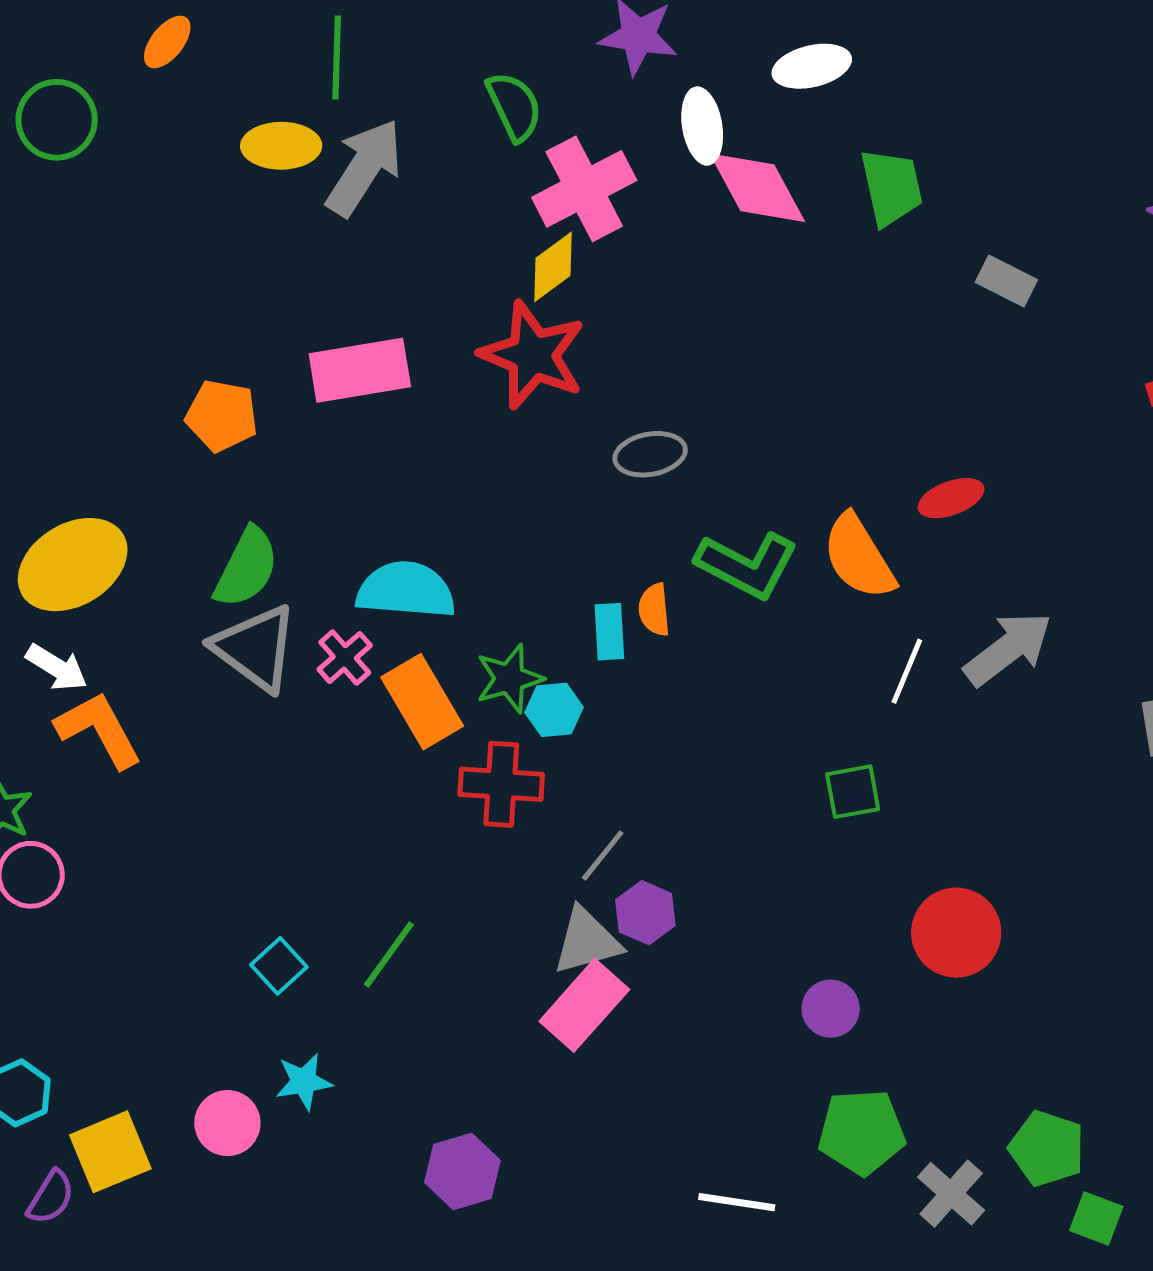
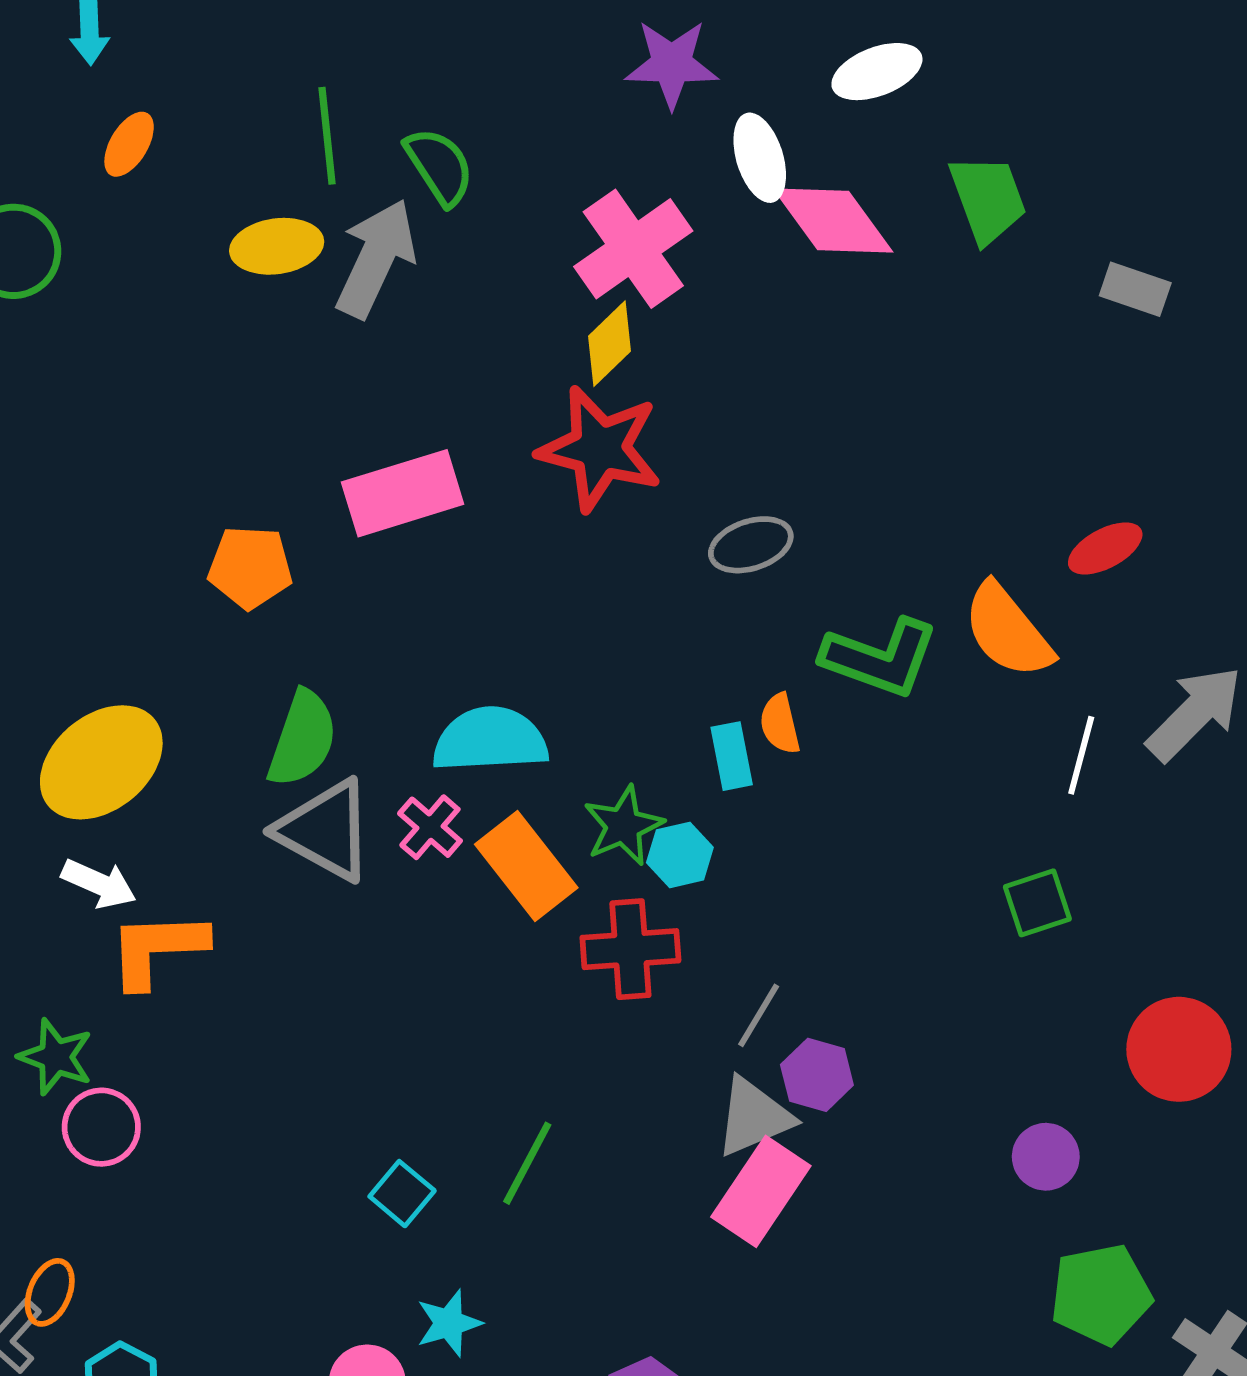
green semicircle: (514, 106) -> (439, 166), moved
orange L-shape: (99, 730) -> (157, 949), turned -56

